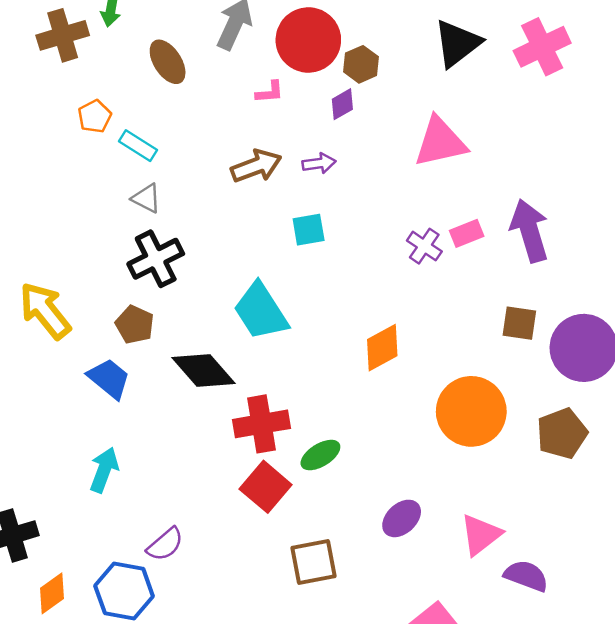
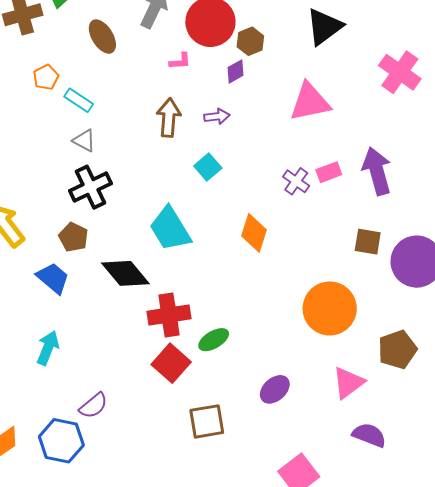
pink cross: (542, 47) -> (400, 72), moved, turned -30
brown arrow: (256, 166) -> (169, 118), turned -66
cyan square: (309, 230) -> (208, 167), turned -32
orange diamond: (382, 348) -> (254, 233), moved, turned -45
brown pentagon: (562, 433) -> (397, 350), moved
pink triangle: (481, 535) -> (348, 383), moved

